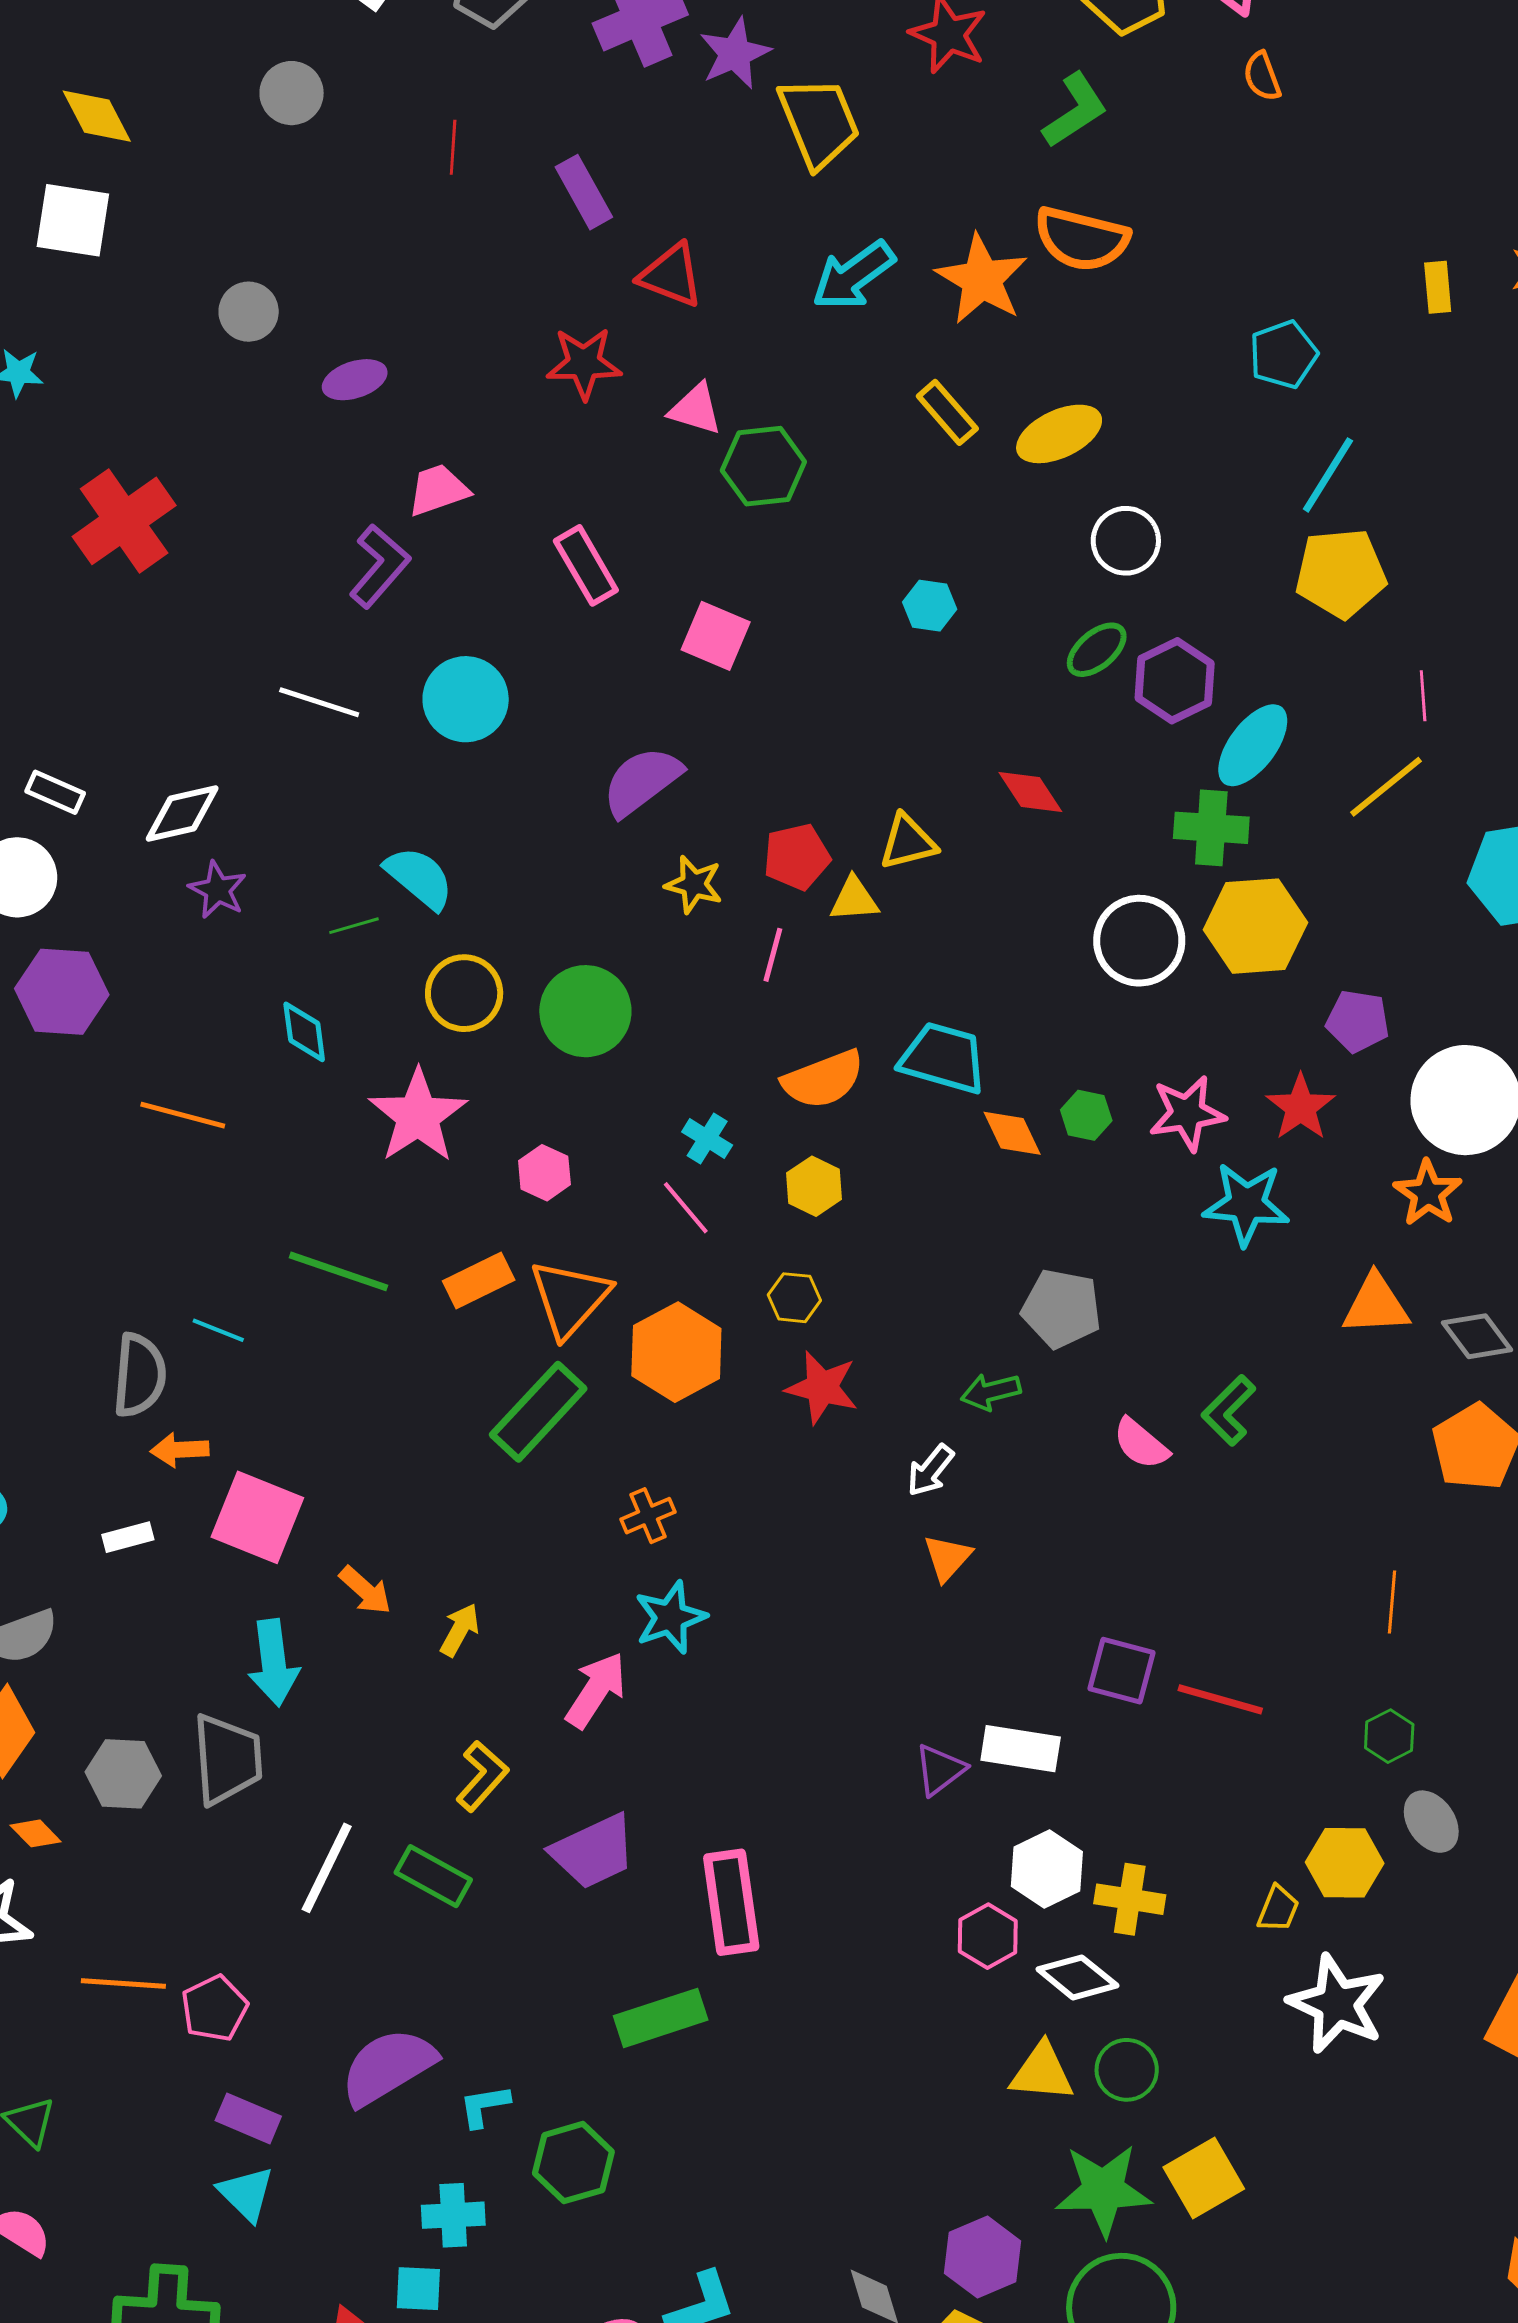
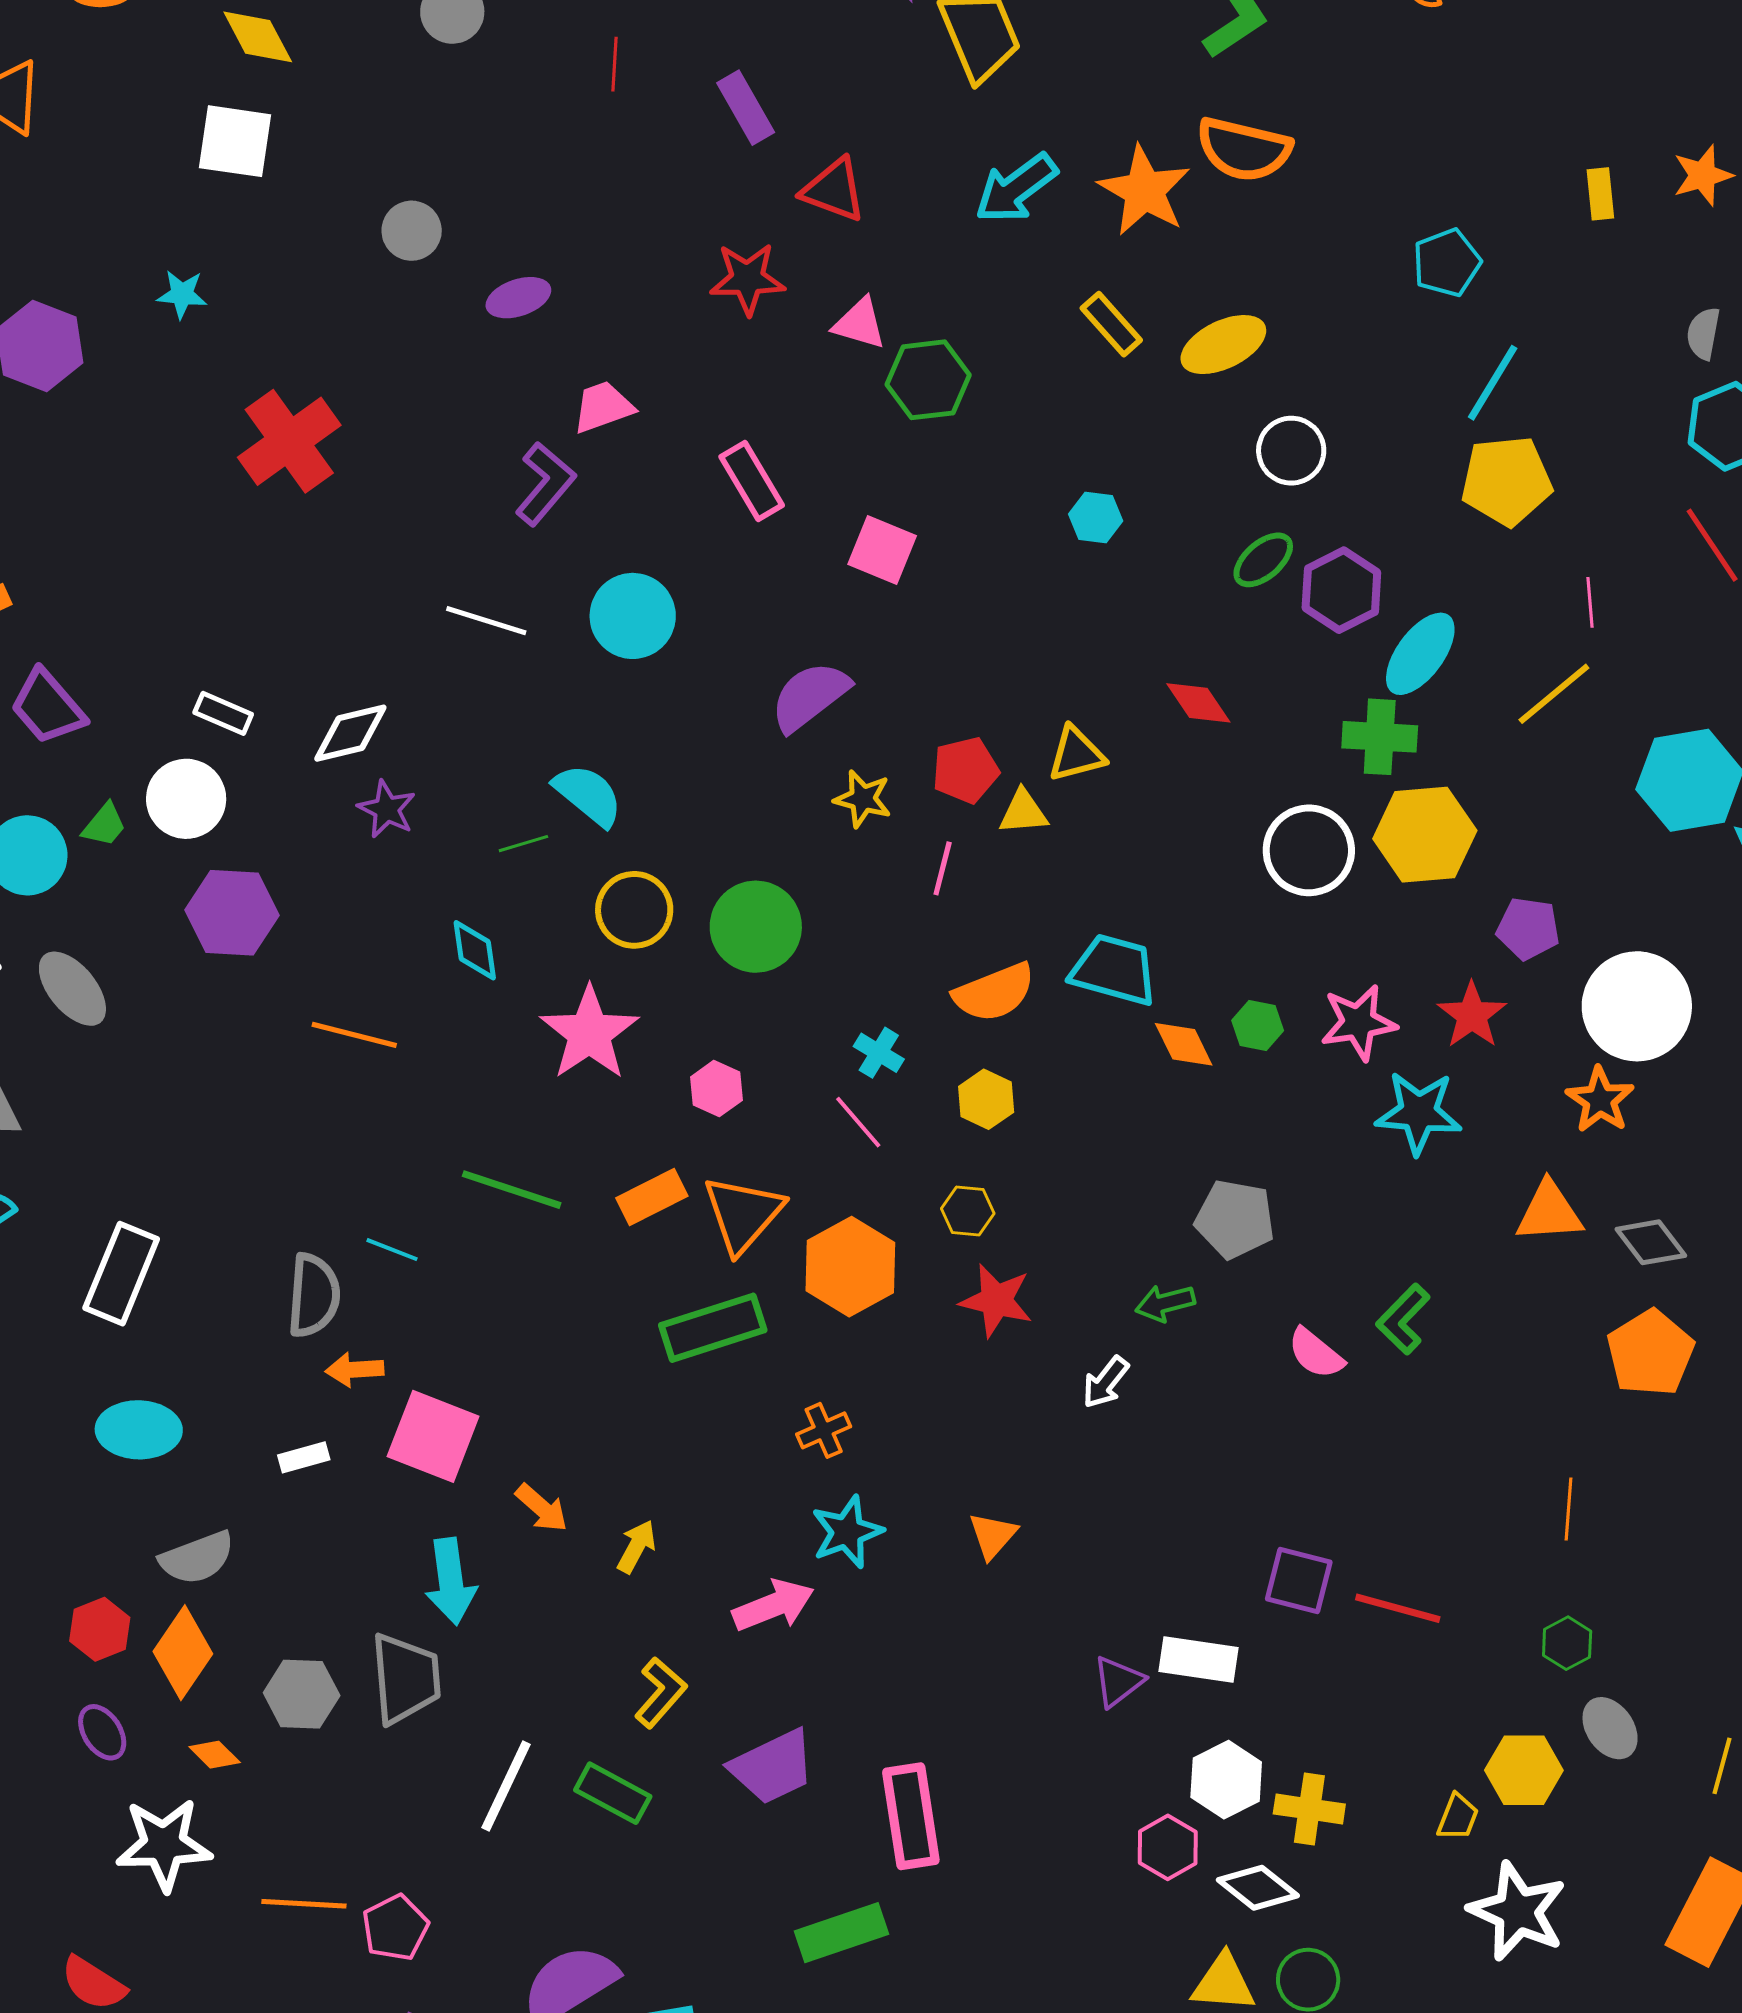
green rectangle: (538, 1412) -> (713, 1328), turned 30
orange triangle: (947, 1558) -> (993, 1535), moved
pink arrow: (596, 1690) -> (773, 1605), turned 36

